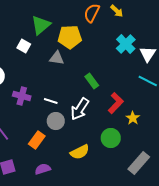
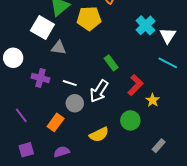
white square: (24, 46) -> (42, 27), size x1.6
gray triangle: (57, 58) -> (59, 48), moved
gray rectangle: (139, 163) -> (159, 146), size x0.6

